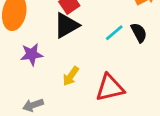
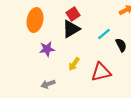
black semicircle: (139, 33) -> (121, 45), moved

